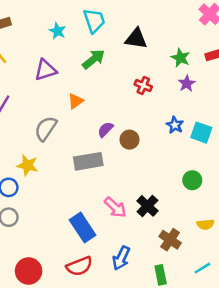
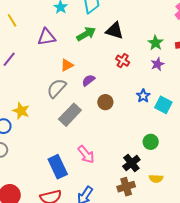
black triangle: (136, 39) -> (115, 31), moved
gray semicircle: (46, 128) -> (57, 88), moved
purple semicircle: (105, 129) -> (88, 80), moved
gray rectangle: (88, 161) -> (70, 115), turned -45
black cross: (147, 206) -> (131, 163), moved
brown cross: (170, 240) -> (126, 187), turned 30

